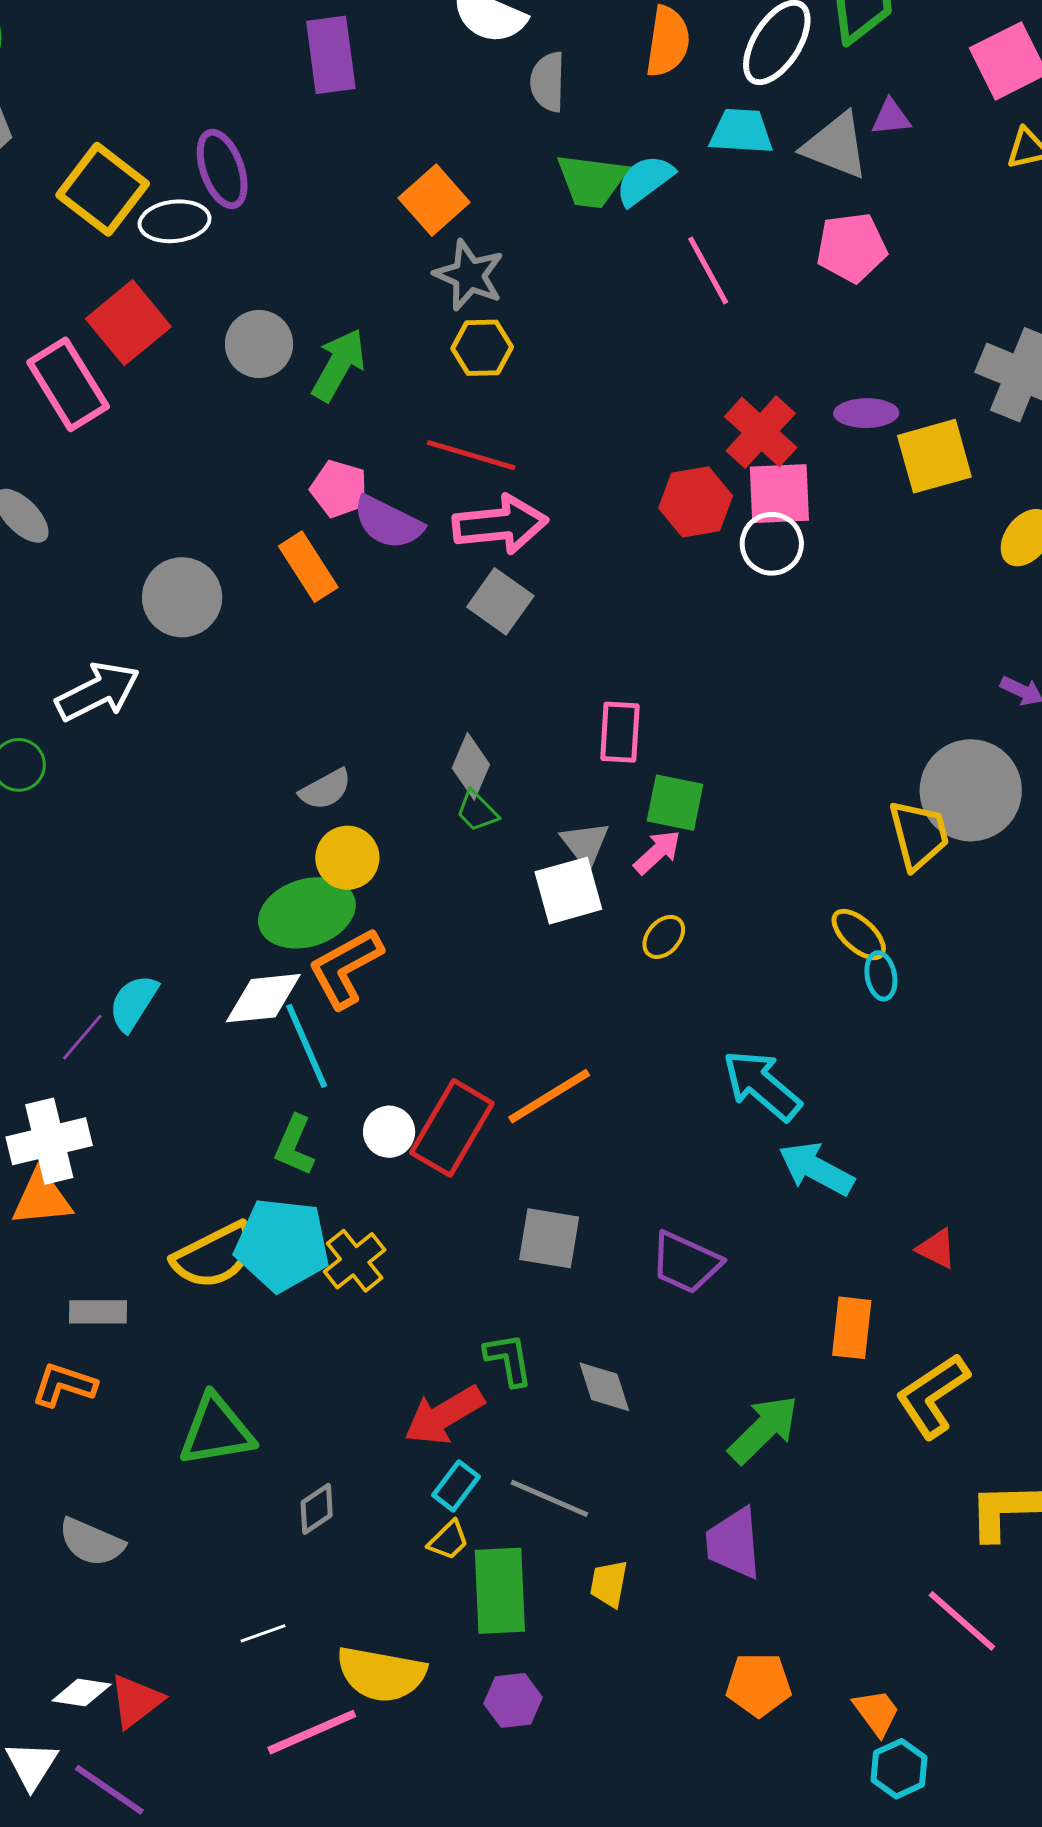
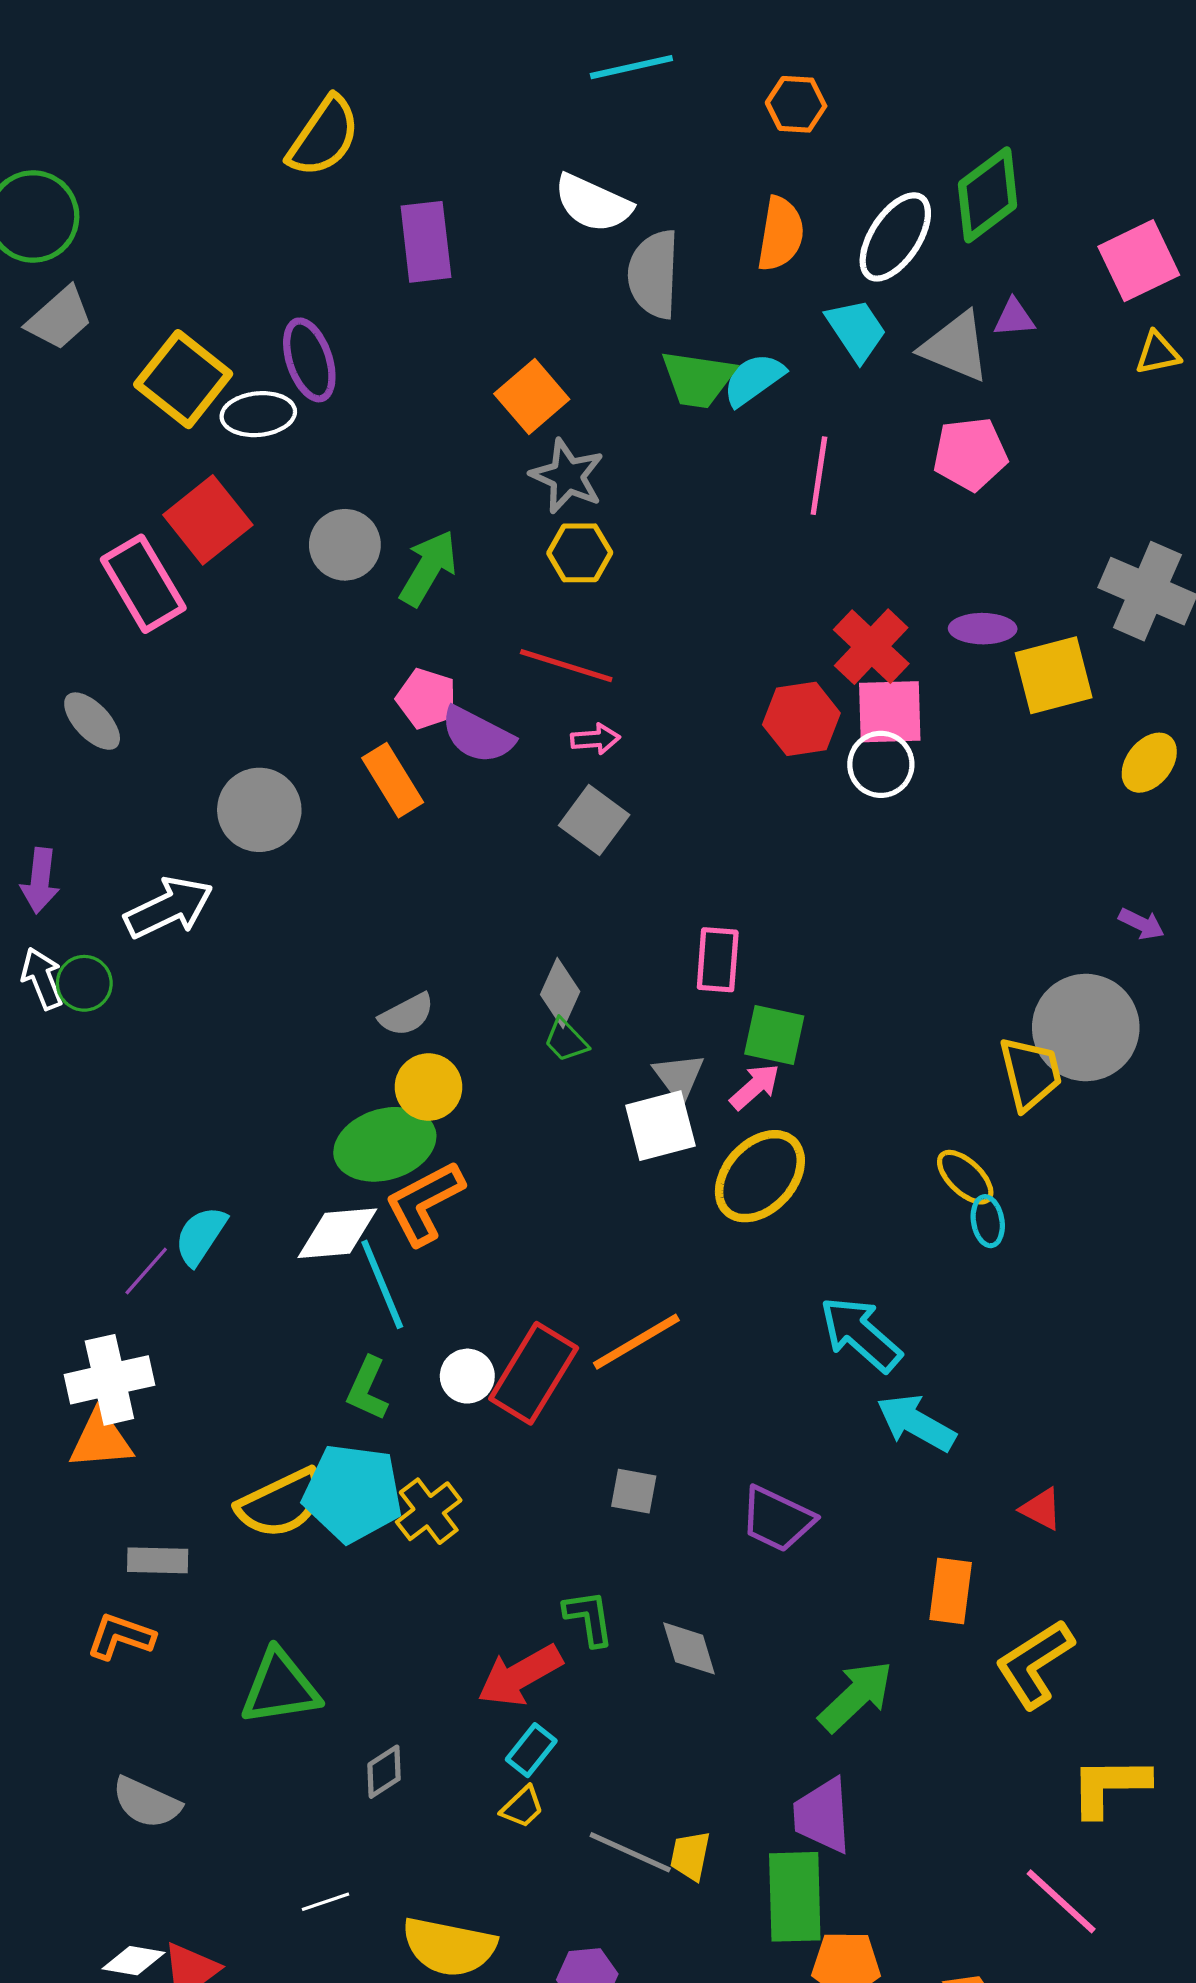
gray semicircle: (548, 82) -> (654, 274), size x1.4
cyan trapezoid: (741, 131) -> (856, 330), turned 52
pink line: (708, 270) -> (819, 476), turned 36
pink arrow: (500, 524) -> (595, 739), size x0.5
yellow ellipse: (664, 937) -> (760, 1176), size x2.0
gray square: (549, 1238) -> (634, 1491), size x0.7
gray line: (549, 1498) -> (630, 1852), moved
green rectangle: (500, 1591) -> (795, 1897), moved

